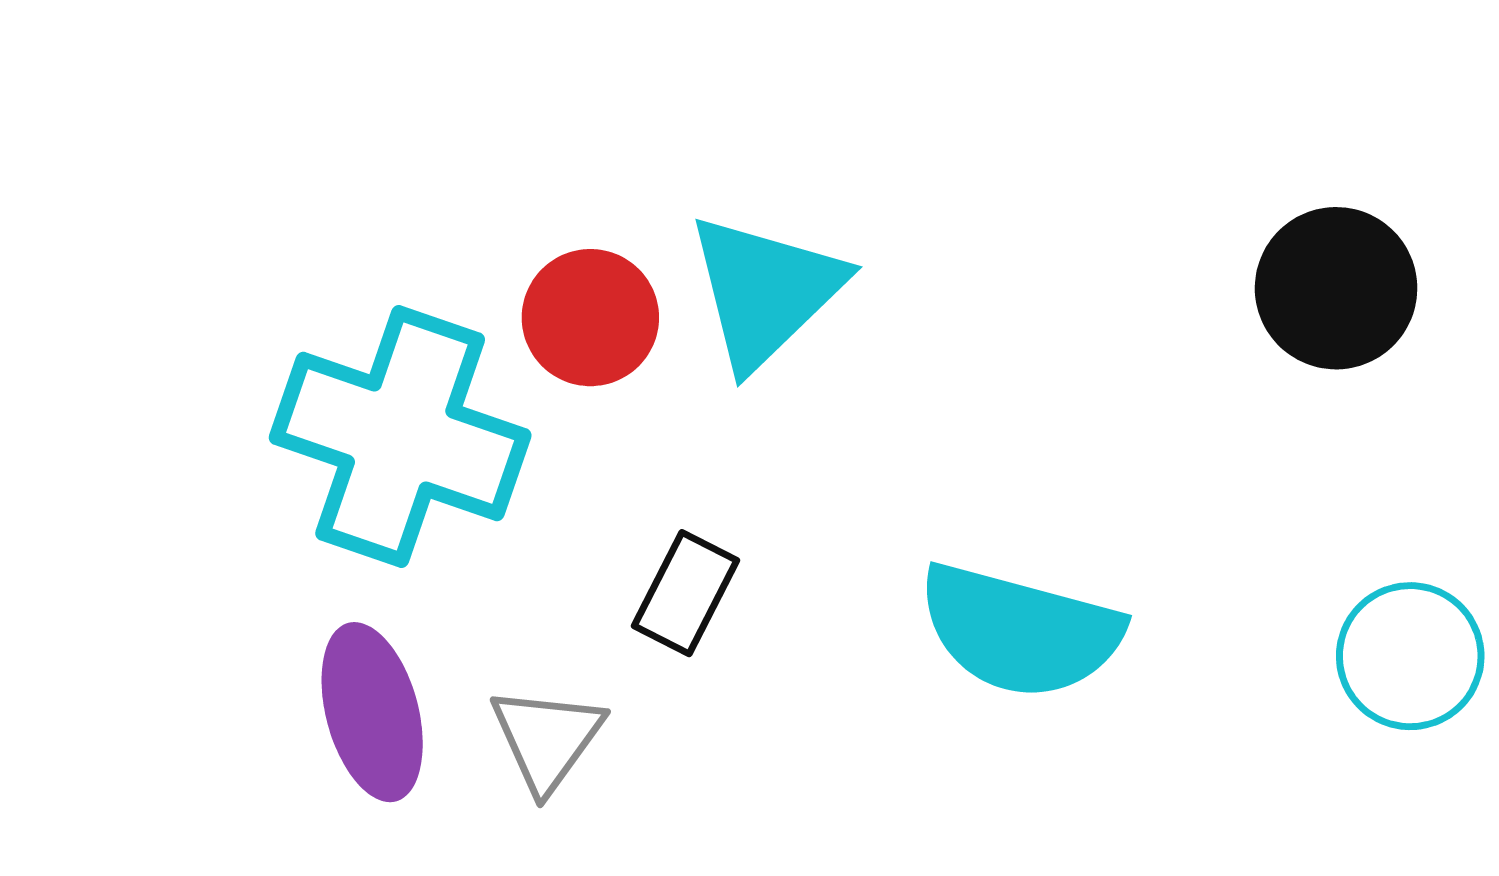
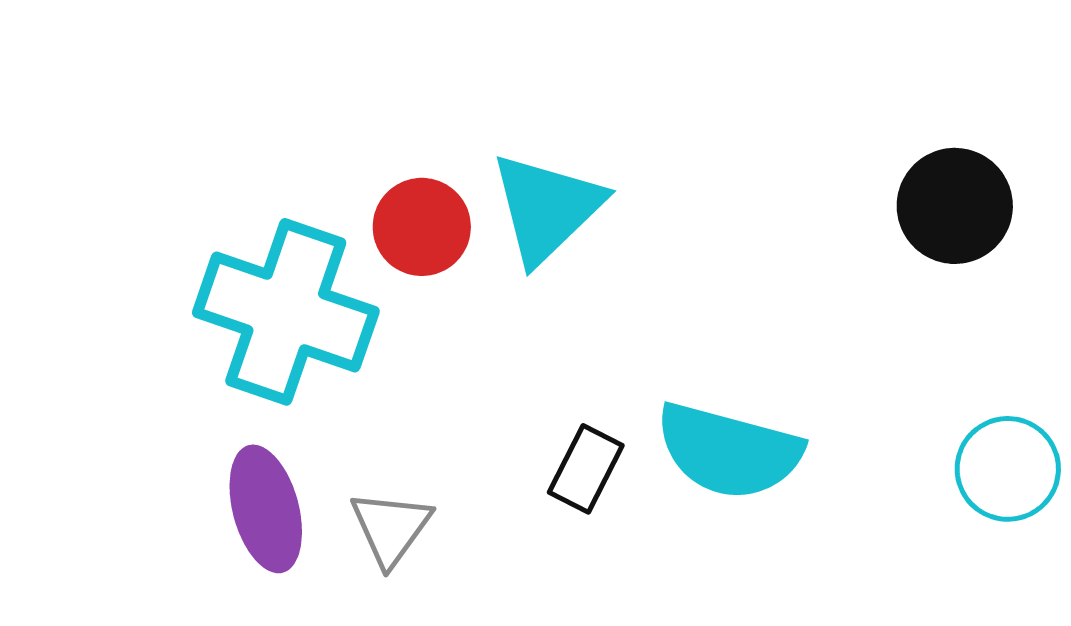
black rectangle: (686, 593) -> (586, 469), moved

